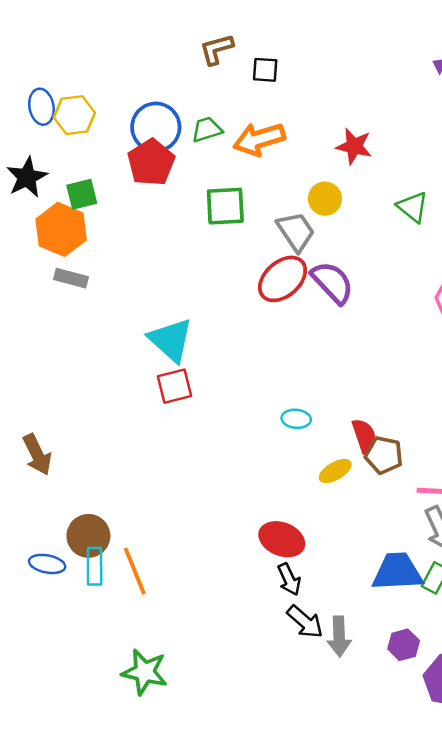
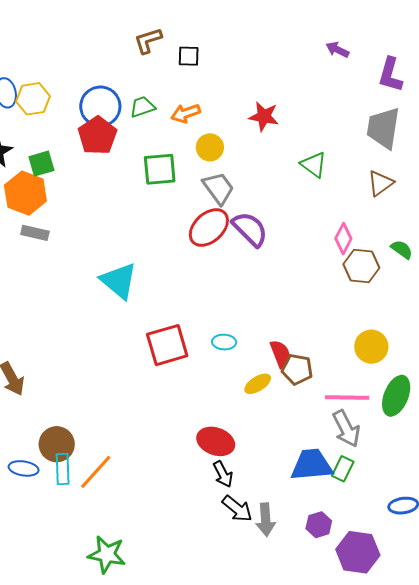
orange arrow: (259, 139) -> (186, 113), size x0.7
yellow circle: (325, 199) -> (210, 147), moved
red square: (174, 386) -> (167, 345), moved, size x1.4
orange line: (135, 571) -> (96, 472), turned 66

